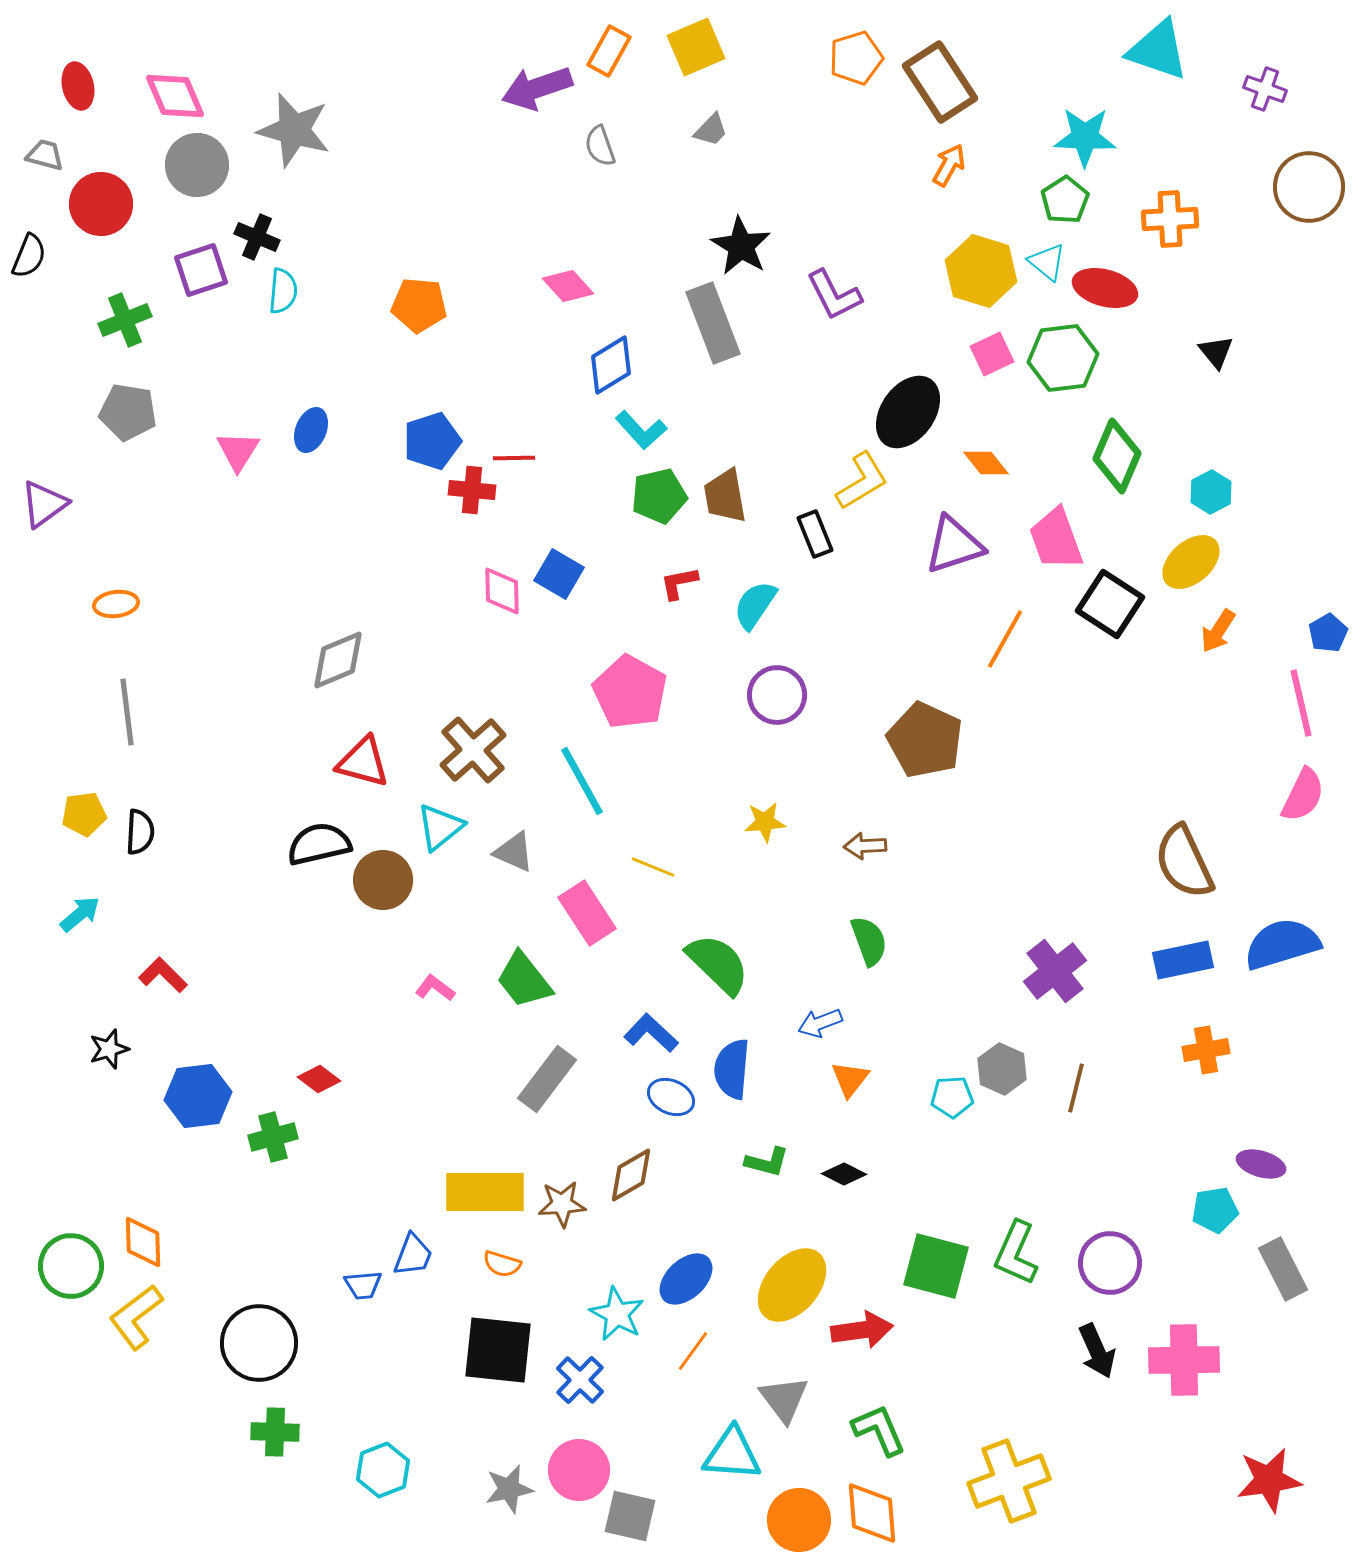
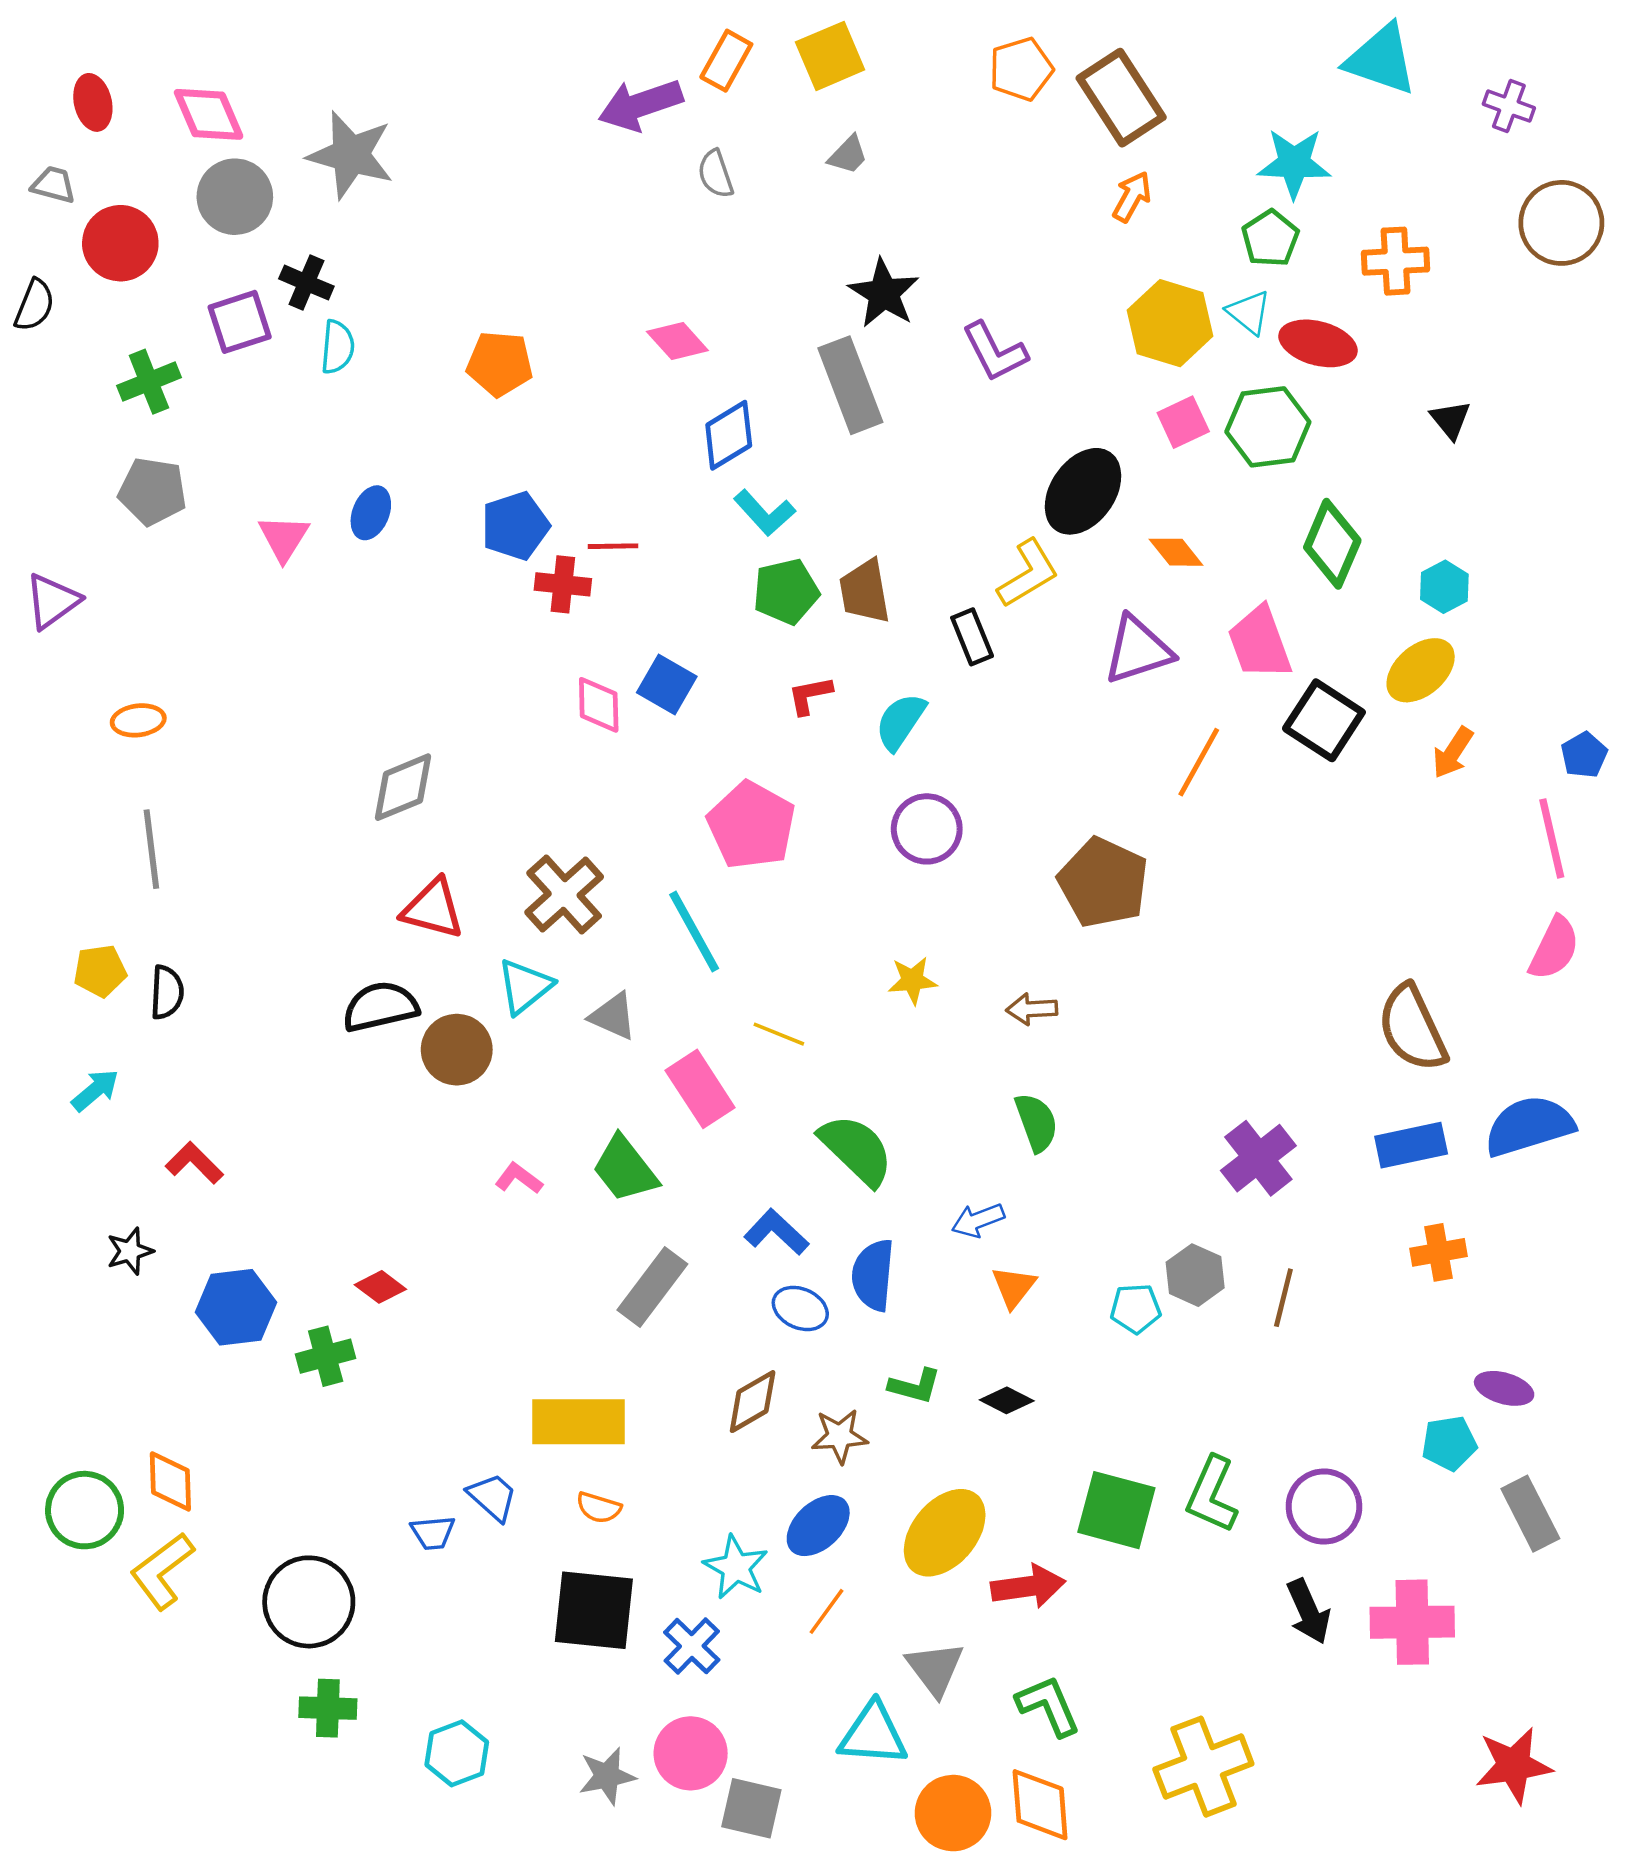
brown star: (562, 1204) -> (840, 1436), moved
blue trapezoid: (413, 1255) -> (493, 1497), turned -69

